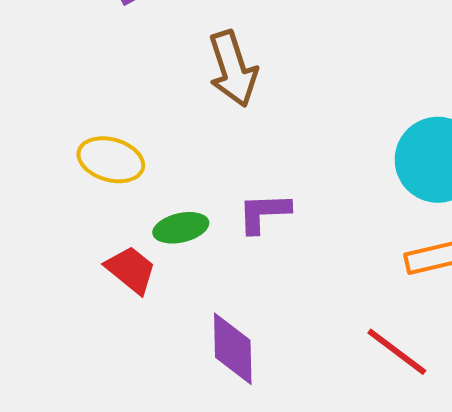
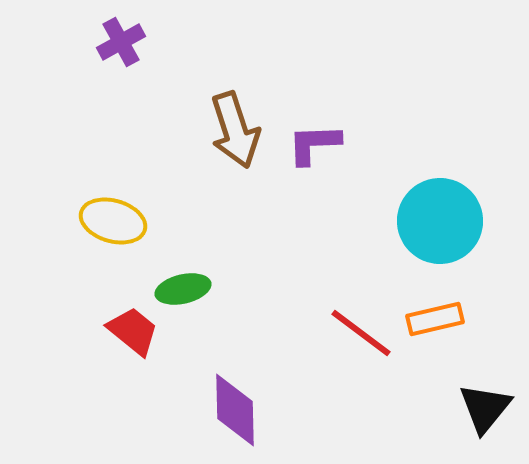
purple L-shape: (264, 213) -> (314, 144), moved
red line: (397, 352) -> (361, 333), moved

